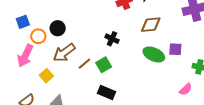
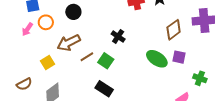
brown diamond: (151, 25) -> (174, 30), moved, turned -40
black circle: (58, 28) -> (73, 12), moved
pink arrow: (25, 56) -> (27, 29), moved, size x0.6
green square: (104, 65) -> (106, 61), turned -35

